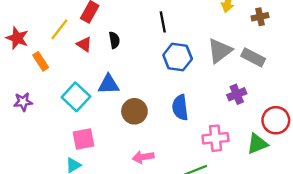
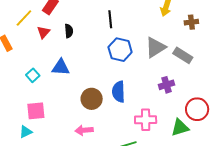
red triangle: (84, 44) -> (43, 32), turned 32
cyan square: (76, 97) -> (33, 75), size x0.6
brown circle: (134, 111) -> (92, 99), moved

